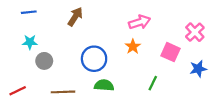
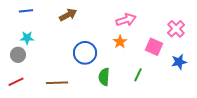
brown arrow: (75, 17) -> (68, 15), turned 30
gray circle: (44, 61) -> (18, 55), moved
green semicircle: (104, 85) -> (104, 77), moved, turned -90

